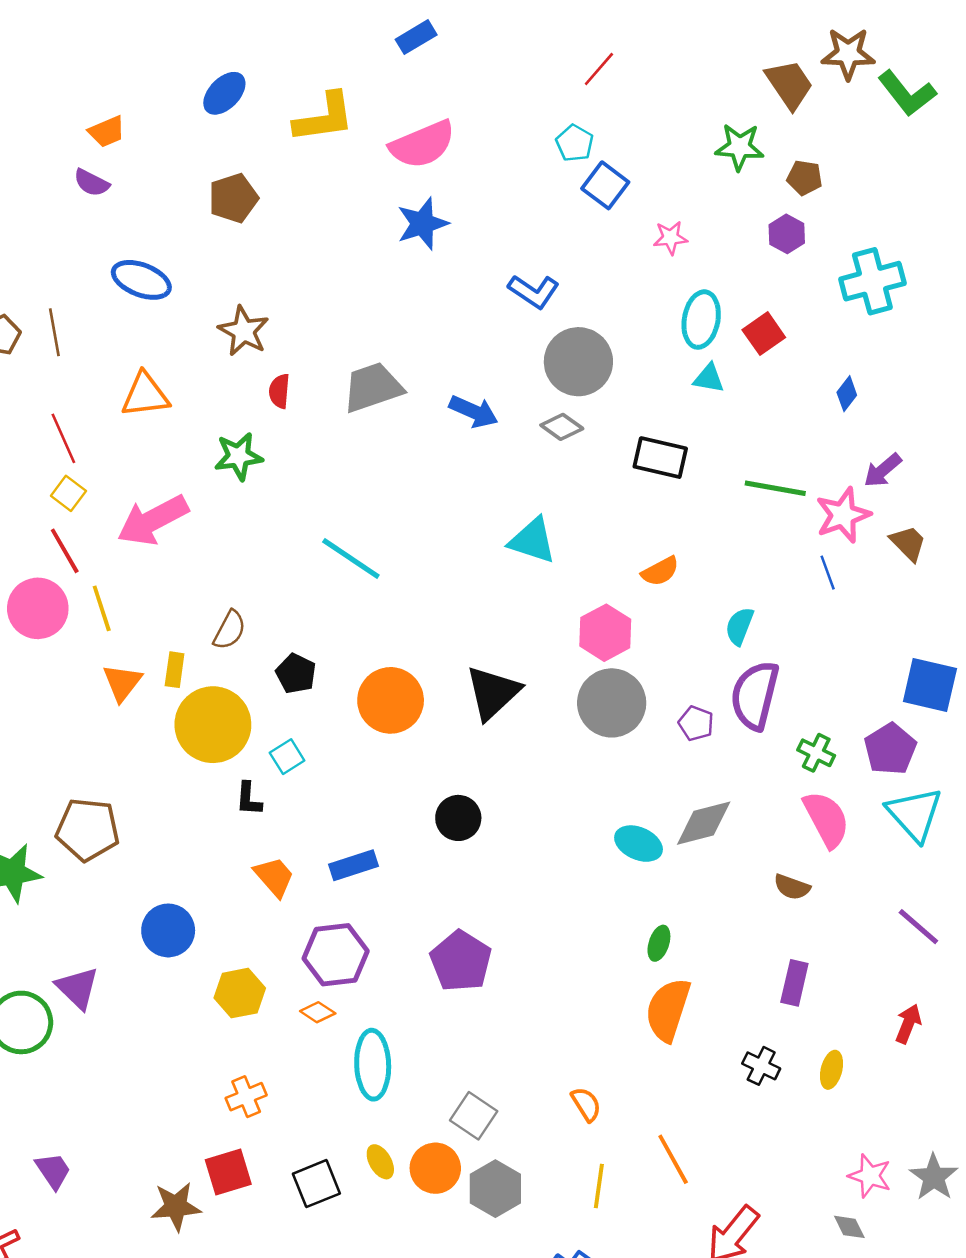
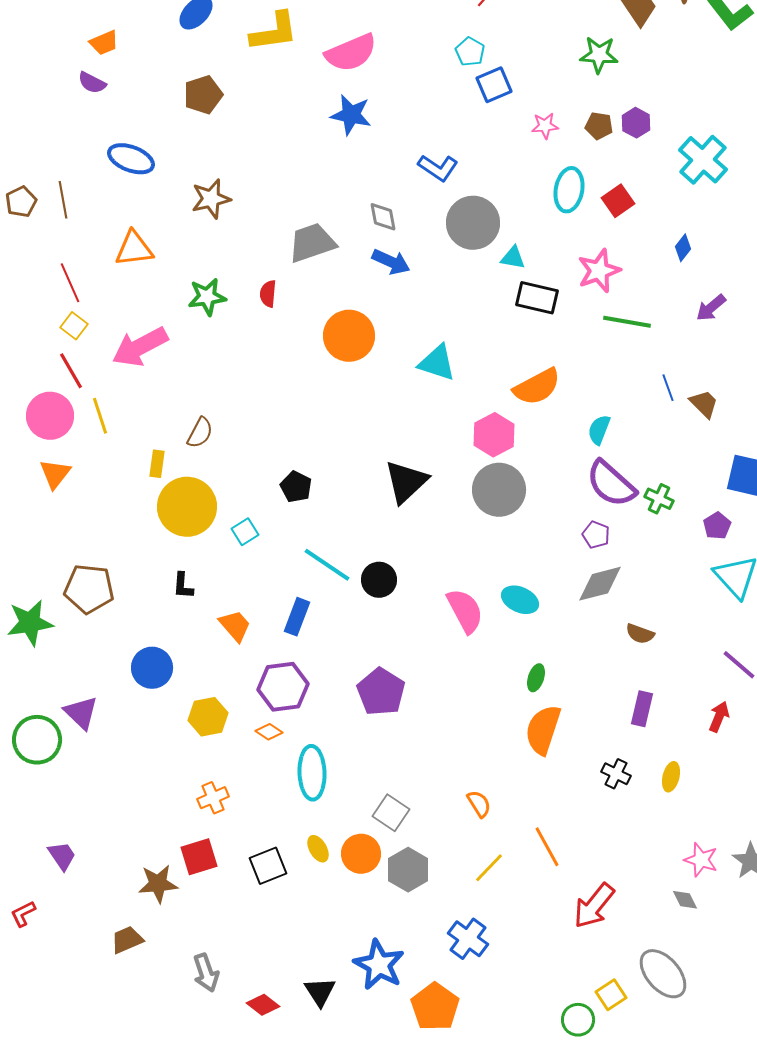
brown pentagon: (805, 178) -> (599, 126), moved
blue square: (605, 185) -> (494, 85), turned 30
blue star: (423, 224) -> (351, 115), turned 30
cyan cross: (872, 281) -> (703, 160), turned -33
brown star: (244, 331) -> (211, 199), turned 30
cyan triangle: (709, 378) -> (513, 258), moved
red semicircle: (279, 391) -> (268, 294), moved
gray diamond: (562, 427) -> (383, 217), moved, turned 44
pink star: (843, 515) -> (599, 271), moved
brown trapezoid: (908, 543) -> (704, 404), moved
cyan line: (351, 559) -> (327, 565), moved
orange semicircle: (660, 571) -> (537, 387), size x1.6
black pentagon: (296, 674) -> (296, 487), moved
orange triangle: (122, 683) -> (55, 474), moved
purple semicircle: (755, 695) -> (611, 484), turned -62
orange circle: (391, 700) -> (349, 336), moved
purple pentagon: (696, 723) -> (596, 535), moved
purple pentagon: (890, 749) -> (717, 526), size x0.7
green cross: (816, 753) -> (659, 499), moved
black L-shape: (249, 799) -> (183, 586), moved
pink semicircle: (826, 819) -> (465, 611), moved
gray diamond: (704, 823) -> (600, 584), moved
blue rectangle: (353, 865) -> (297, 617), turned -51
red arrow: (908, 1024) -> (719, 717), moved
yellow line: (599, 1186) -> (489, 868), turned 36

